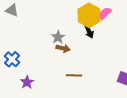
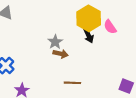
pink semicircle: (105, 13) -> (110, 27), moved, turned -80

